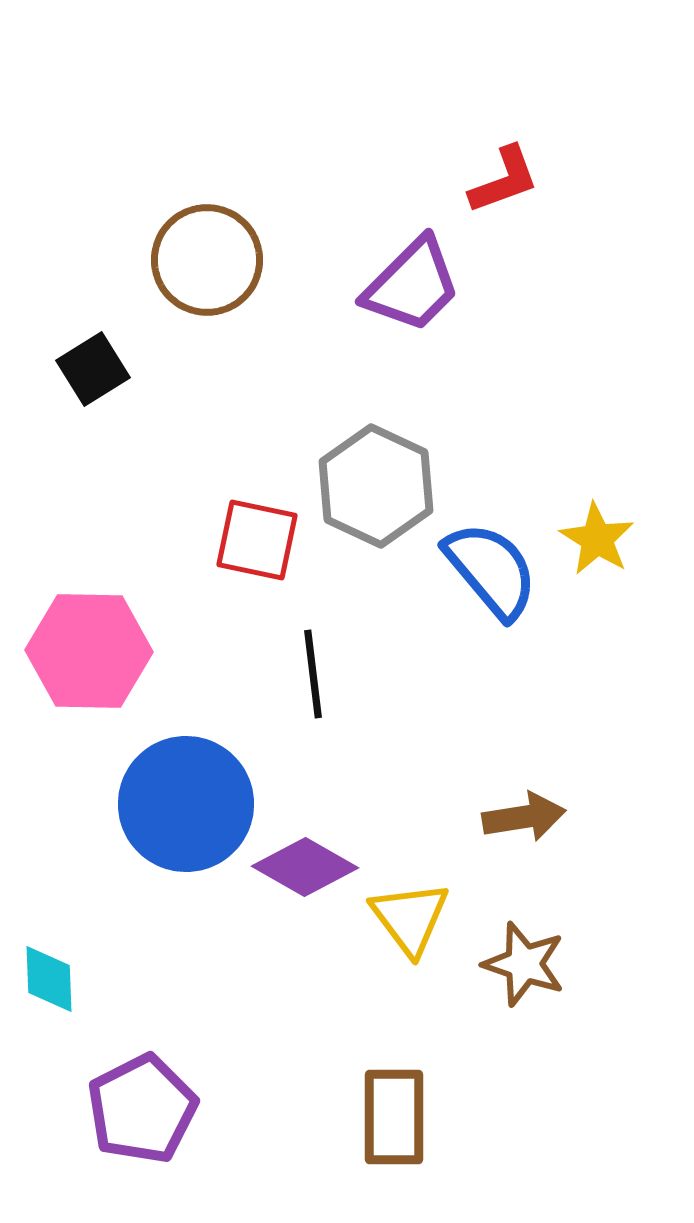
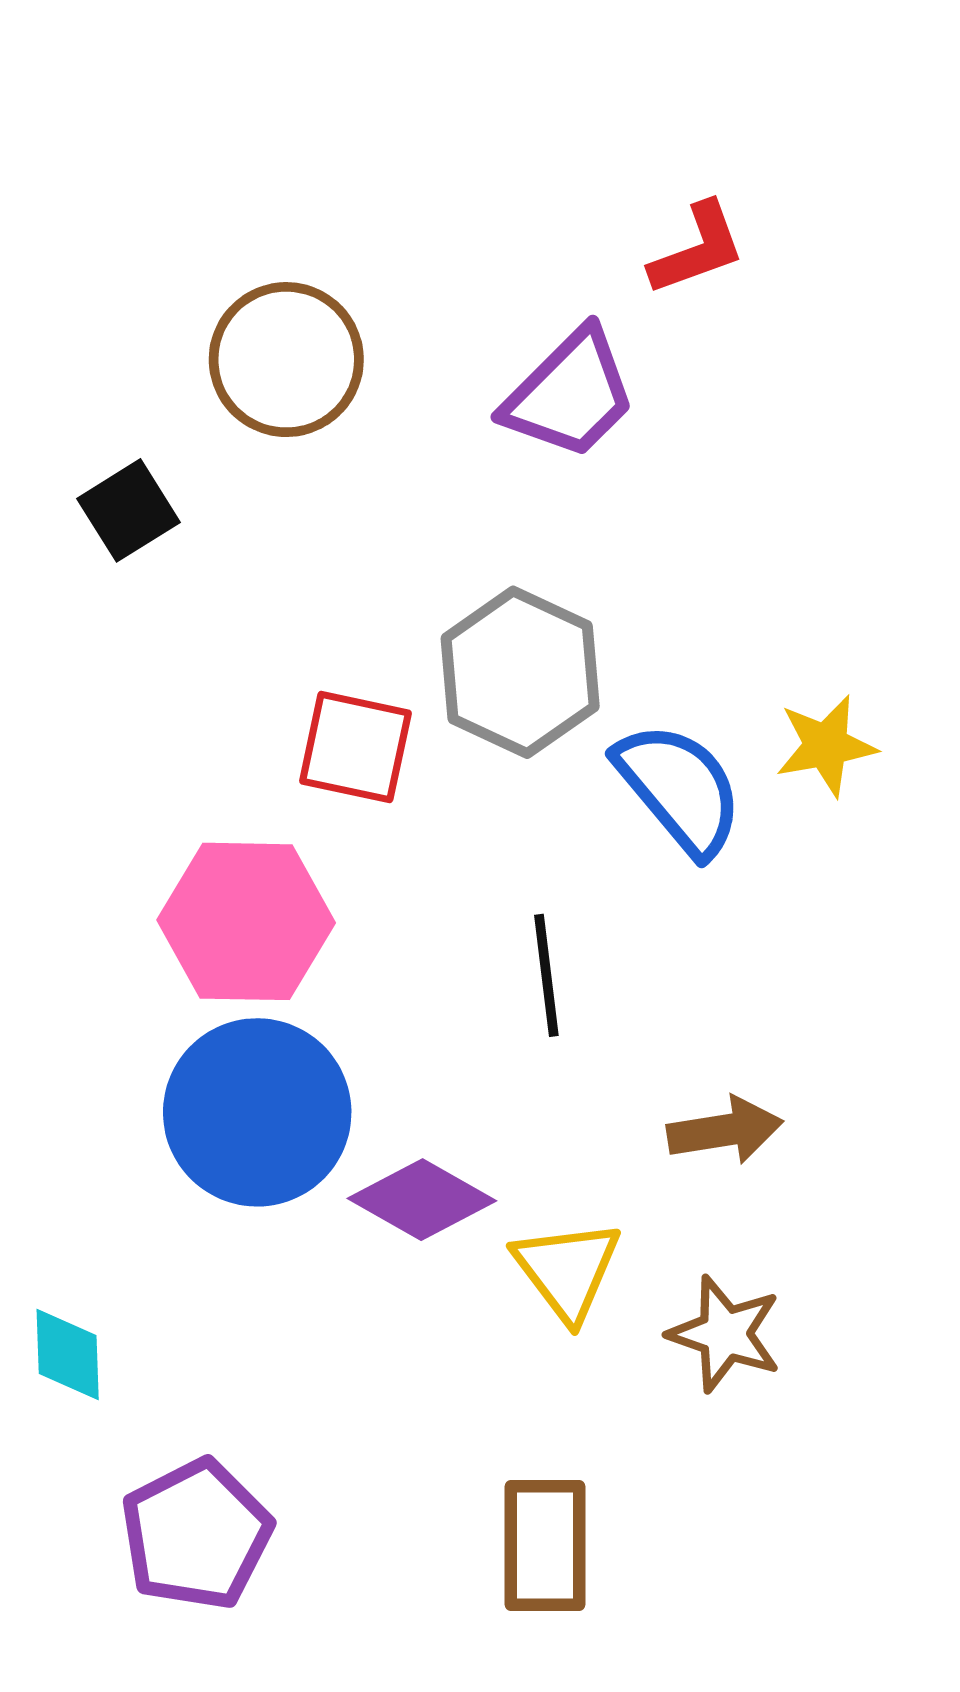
yellow star: (597, 539) -> (826, 746), turned 30
pink hexagon: (89, 651) -> (246, 921), moved
black line: (313, 674) -> (546, 975), moved

